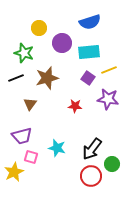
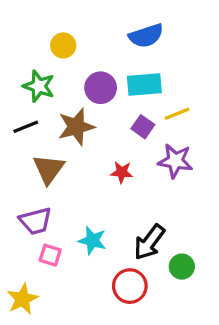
purple circle: (62, 43) -> (101, 88), moved
brown triangle: (30, 104) -> (49, 169), size x1.5
yellow star: (14, 172) -> (23, 299), moved
red circle: (91, 176) -> (130, 286), moved

